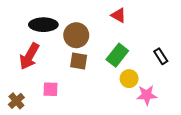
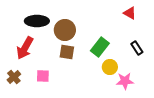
red triangle: (119, 15) -> (130, 13), moved
brown cross: (16, 101) -> (14, 77), moved

